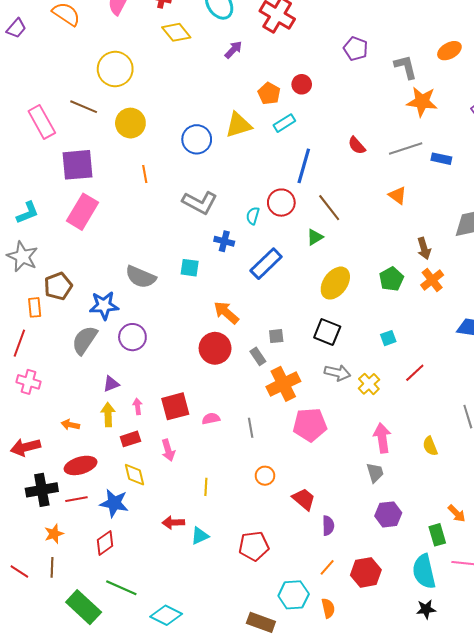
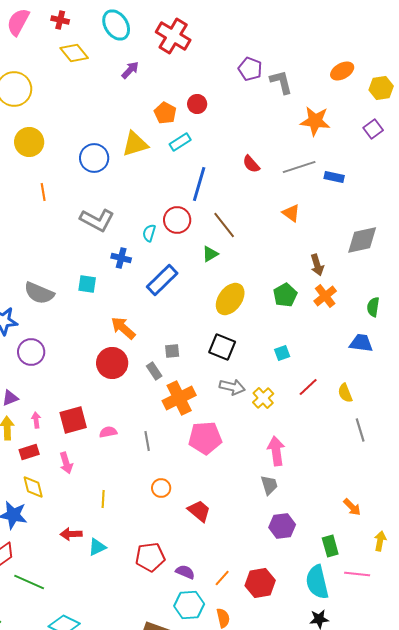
gray L-shape: (406, 67) -> (281, 82), moved
yellow semicircle: (430, 446) -> (345, 393), moved
orange arrow: (457, 513) -> (352, 507), moved
purple semicircle: (328, 526) -> (185, 572), moved, turned -66
green line: (121, 588) -> (29, 582), moved

